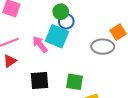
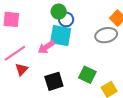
pink arrow: (40, 44) -> (46, 47), turned -72
green square: (75, 82) -> (87, 75), turned 30

